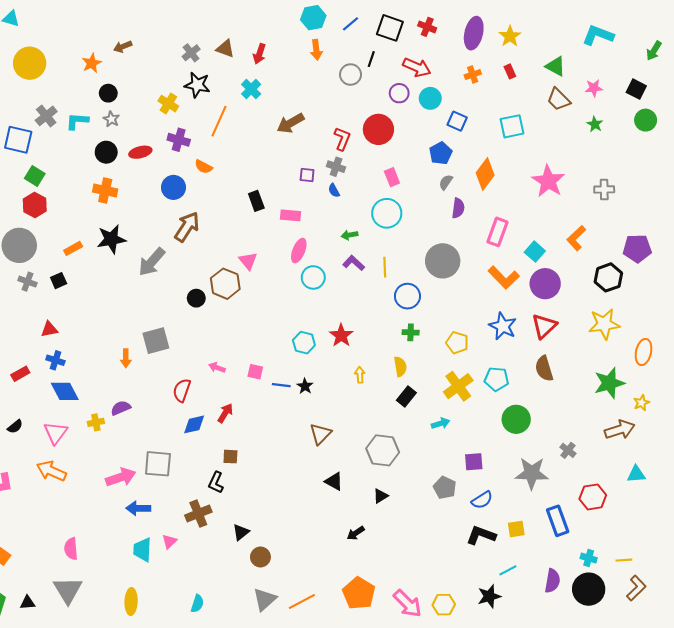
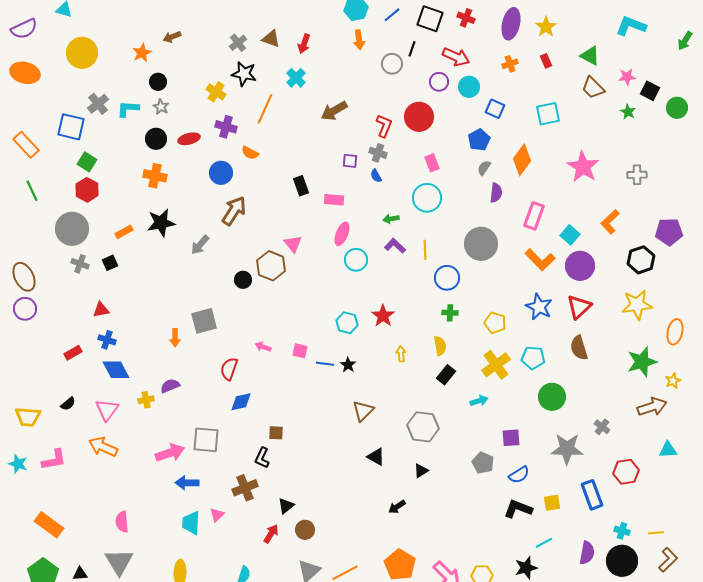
black square: (636, 89) -> (650, 91), moved
gray arrow: (152, 262) -> (200, 245), size x0.7
red arrow: (225, 413) -> (271, 534), moved

